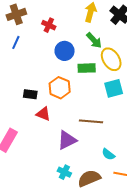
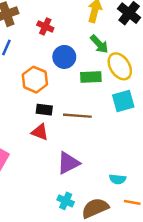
orange hexagon: (60, 88) -> (35, 80), moved
black rectangle: (30, 94) -> (44, 110), moved
brown line: (91, 121) -> (77, 116), moved
cyan semicircle: (108, 154) -> (118, 179), turned -32

